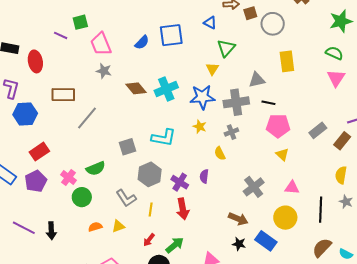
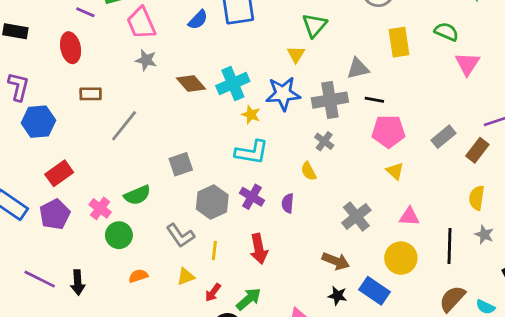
green semicircle: (334, 53) -> (446, 32), moved
red ellipse: (35, 61) -> (71, 48), moved
brown rectangle: (63, 95) -> (91, 94), size x0.7
yellow star: (200, 127) -> (251, 115), moved
gray cross: (231, 132) -> (324, 141), turned -32
cyan L-shape: (164, 138) -> (252, 152), moved
purple cross: (180, 182) -> (252, 197), moved
yellow triangle: (118, 226) -> (186, 277), moved

